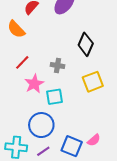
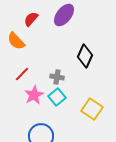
yellow square: (93, 82) -> (92, 109), moved, turned -35
cyan square: (54, 97) -> (57, 97), moved, turned -30

